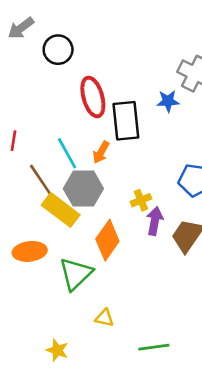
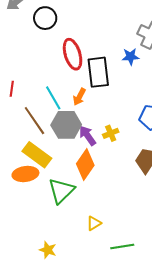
yellow rectangle: (61, 210) -> (37, 155), moved
purple arrow: (155, 221) -> (87, 136), moved, turned -45
yellow triangle: (104, 318) -> (94, 223), moved, turned -42

